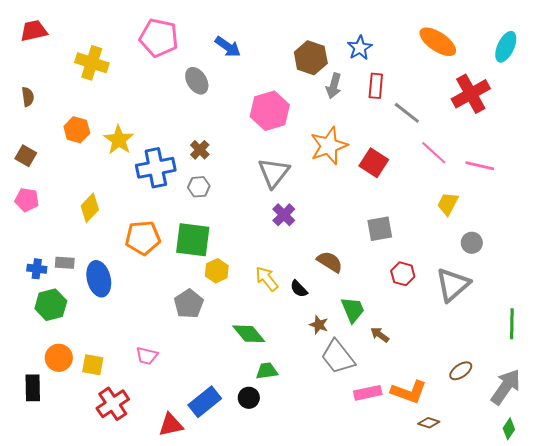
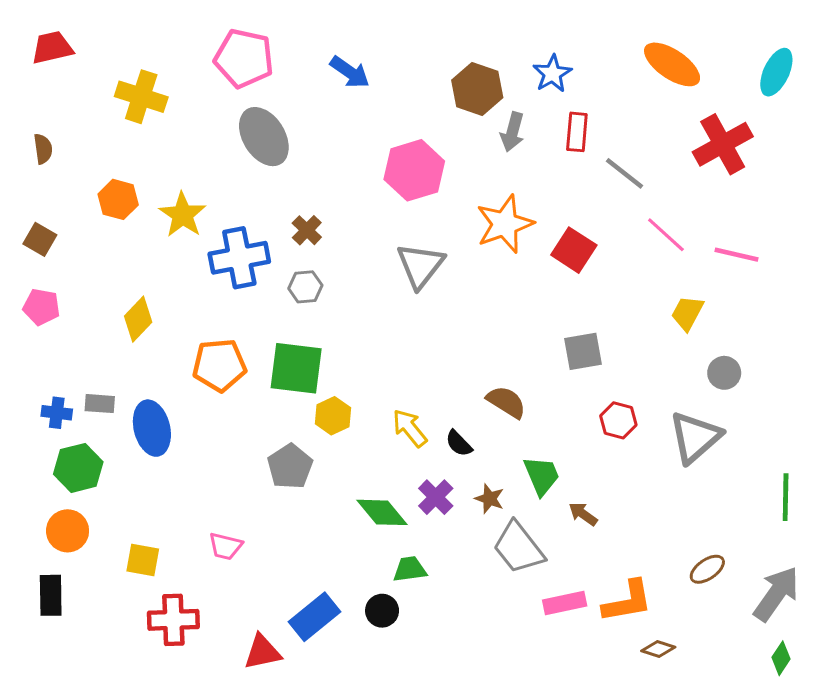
gray ellipse: (197, 81) -> (264, 137), moved, size x1.4
purple cross: (284, 215) -> (436, 497), moved
orange circle: (59, 358) -> (68, 531), moved
orange L-shape: (409, 392) -> (628, 601), turned -30
red cross: (113, 404) -> (173, 620), turned 32

